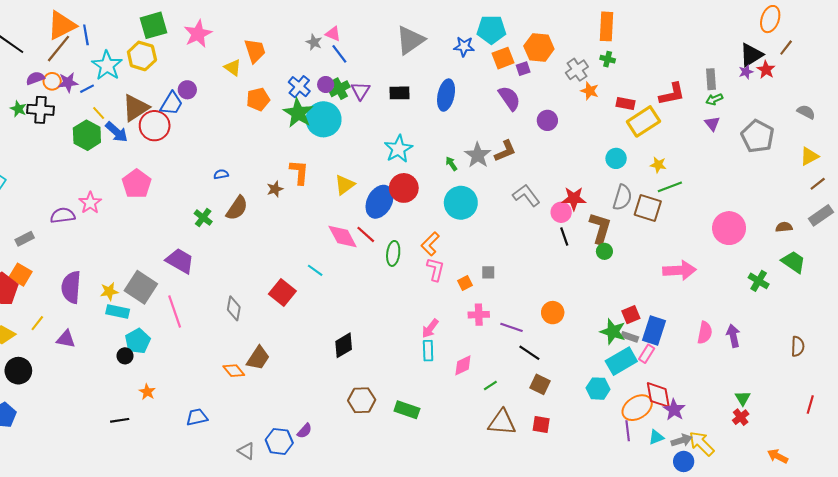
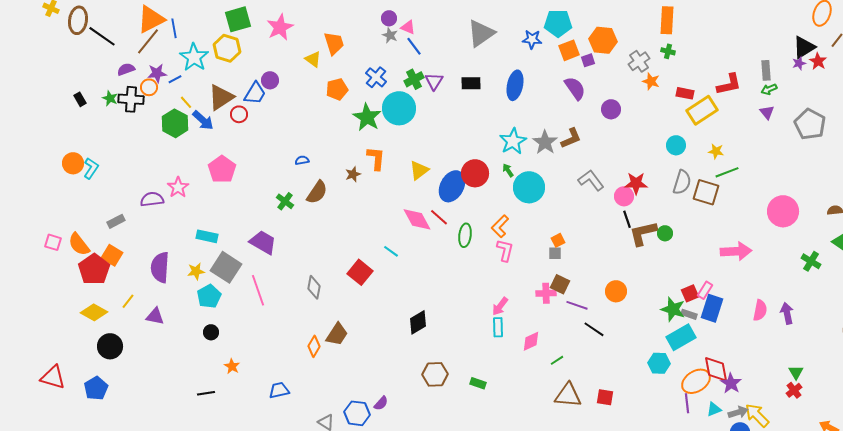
orange circle: (52, 81) -> (149, 87), moved
purple circle: (326, 84) -> (389, 18), moved
green star: (298, 113) -> (367, 117), moved
red circle: (155, 126) -> (239, 114), size x0.6
cyan star: (399, 149) -> (513, 141), moved
green arrow: (451, 164) -> (508, 170), moved
brown L-shape: (600, 228) -> (643, 233), moved, turned -120
orange square: (465, 283) -> (558, 240), moved
cyan rectangle: (118, 312) -> (207, 236), moved
cyan pentagon: (138, 341) -> (209, 296), moved
pink rectangle: (647, 354) -> (705, 290), moved
orange diamond: (234, 371) -> (314, 346), turned 70
brown square: (540, 384) -> (560, 284), moved
green rectangle: (407, 410) -> (478, 383), size x0.7

